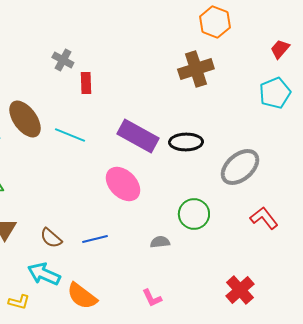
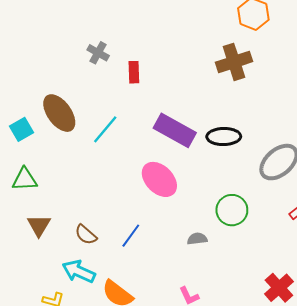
red rectangle: (86, 83) -> (134, 72), moved
cyan line: (70, 135) -> (105, 129), turned -72
blue line: (95, 239) -> (131, 236), turned -40

